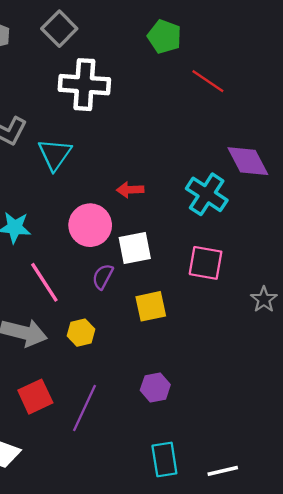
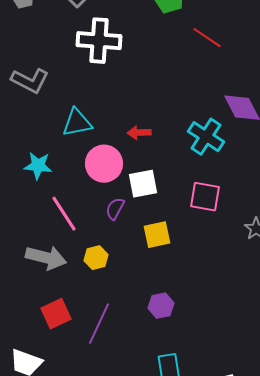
cyan triangle: (55, 154) -> (77, 123), moved, turned 44

